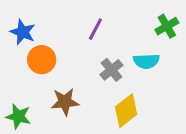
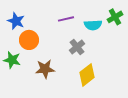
purple line: (95, 29) -> (66, 19), turned 49
cyan semicircle: (146, 61) -> (93, 25), moved
green star: (18, 116) -> (12, 60), moved

